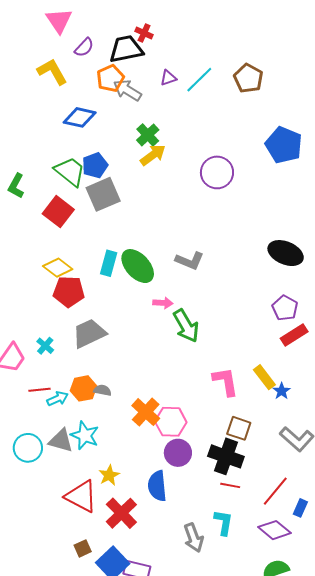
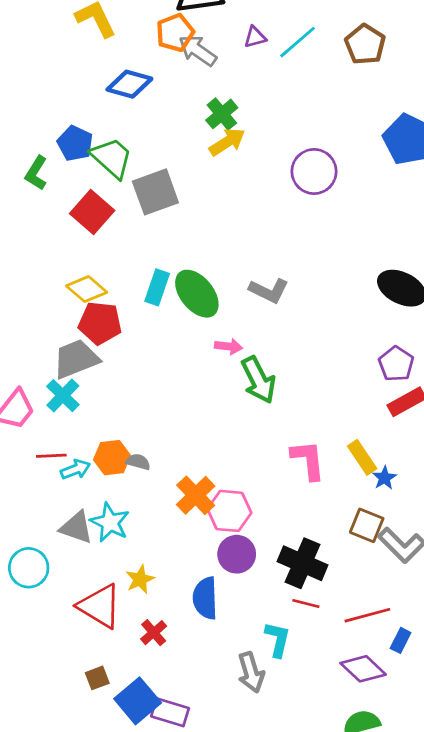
blue pentagon: (95, 165) -> (75, 143), moved, turned -30
gray trapezoid: (89, 333) -> (76, 359), moved
cyan cross: (45, 346) -> (63, 396), size x1.4
brown square: (239, 428) -> (367, 525), moved
cyan circle: (28, 448) -> (29, 568), moved
red line: (275, 491) -> (367, 615), turned 32
red cross: (121, 513) -> (154, 633), size x0.6
cyan L-shape: (223, 522) -> (278, 639), moved

